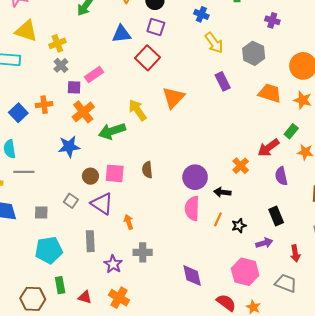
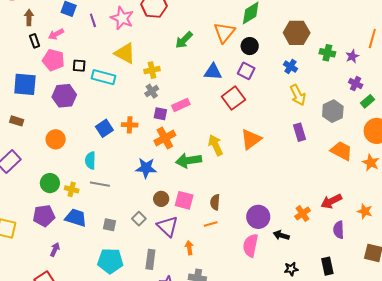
green rectangle: (291, 131) -> (368, 101), moved
orange line: (218, 219) -> (211, 224), moved, turned 40

